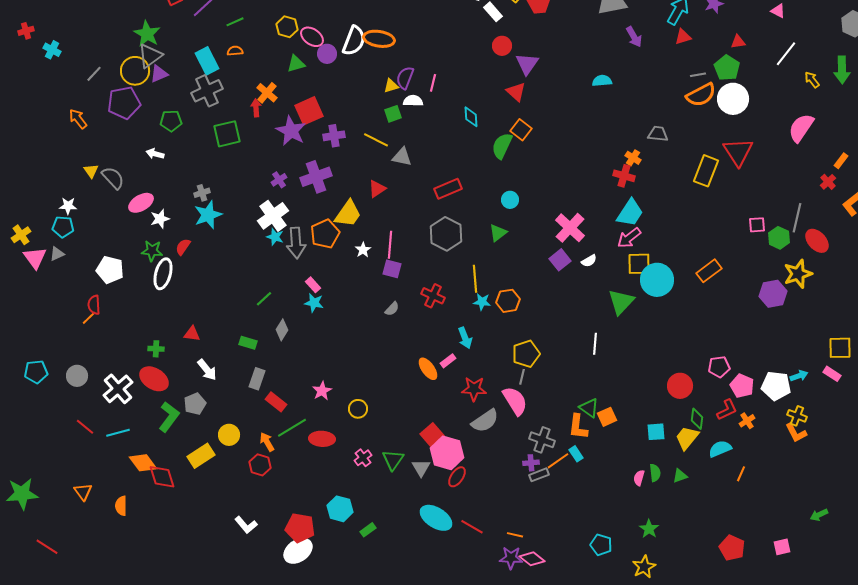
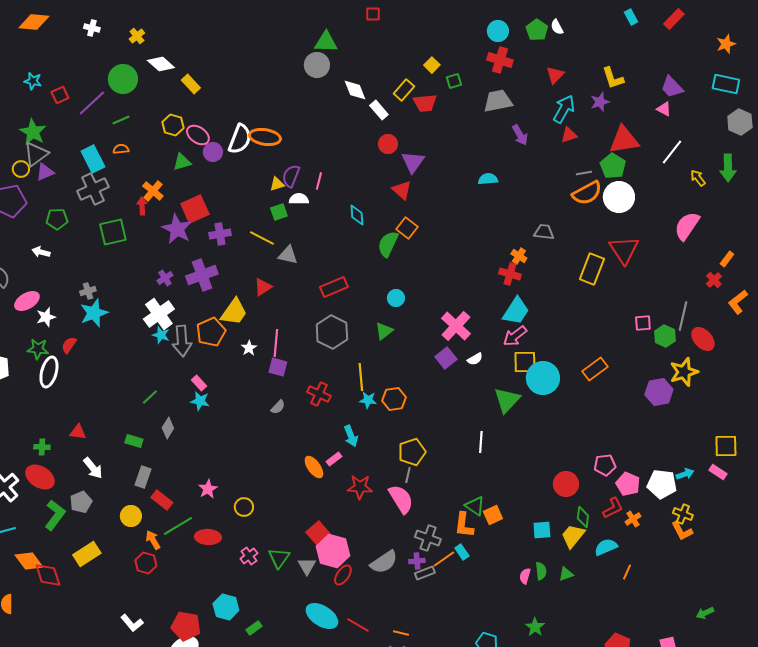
red triangle: (738, 42) -> (624, 140), size x2.0
yellow circle: (135, 71) -> (21, 169), size x0.6
gray semicircle: (485, 421) -> (384, 562), moved
yellow circle: (229, 435) -> (131, 516), moved

